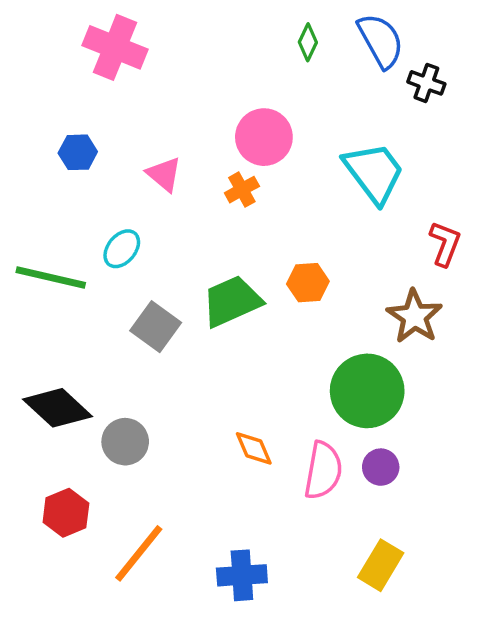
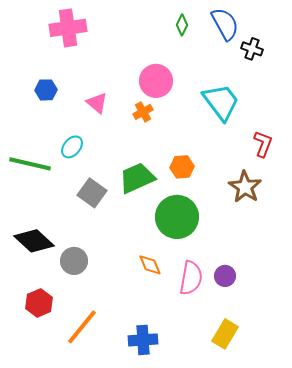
pink cross: (115, 47) -> (68, 28), turned -30
green circle: (367, 391) -> (177, 217), moved

